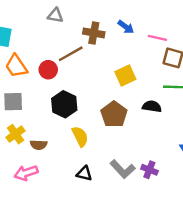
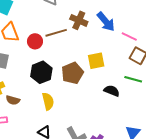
blue arrow: (126, 27) -> (106, 22), size x1.5
brown pentagon: (114, 114) -> (73, 73), moved

